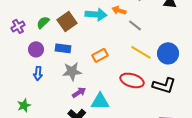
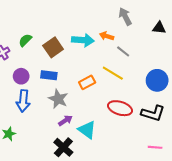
green semicircle: (43, 22) -> (25, 40), moved
yellow line: (141, 52) -> (113, 73), moved
gray star: (72, 71) -> (58, 99), turned 30
blue arrow: (38, 73) -> (23, 101), size x1.5
cyan triangle: (100, 101) -> (87, 130), turned 36

